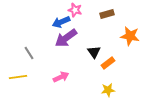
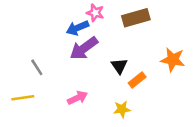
brown rectangle: (107, 14) -> (136, 18), size x1.5
orange star: (130, 36) -> (173, 60), moved
yellow star: (108, 90) -> (122, 109), moved

